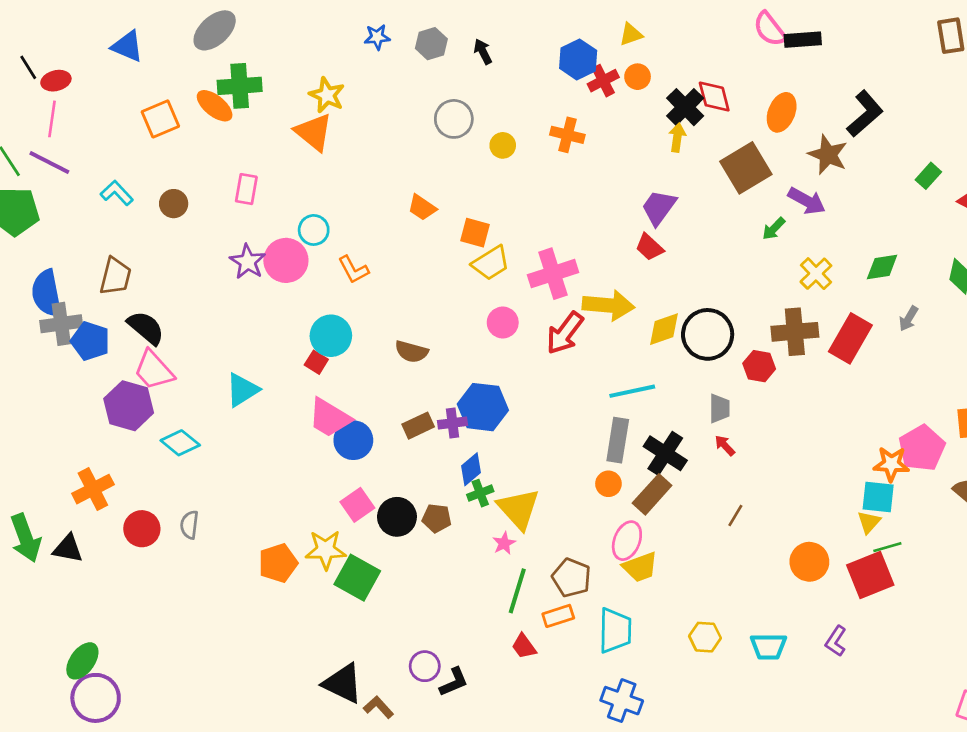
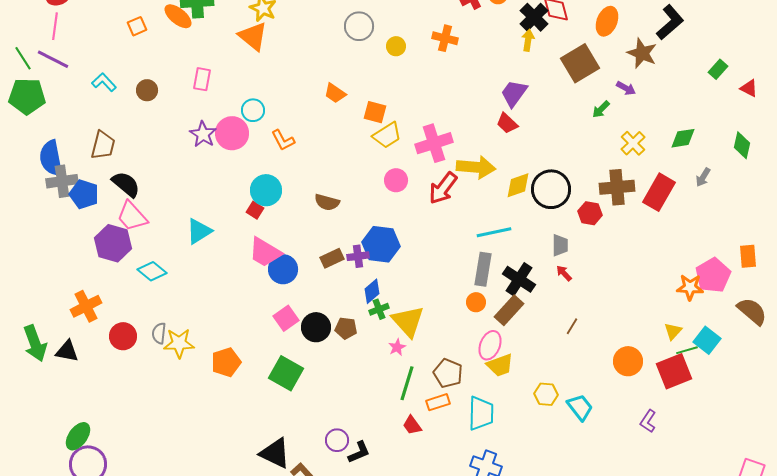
orange square: (160, 119) -> (137, 26), size x0.7
purple arrow: (807, 201) -> (626, 88), size x0.7
cyan square: (878, 497) -> (707, 340), moved, turned 32
yellow star: (326, 550) -> (179, 343), moved
yellow hexagon: (705, 637) -> (546, 394), moved
cyan trapezoid: (768, 646) -> (580, 407), moved, turned -128

